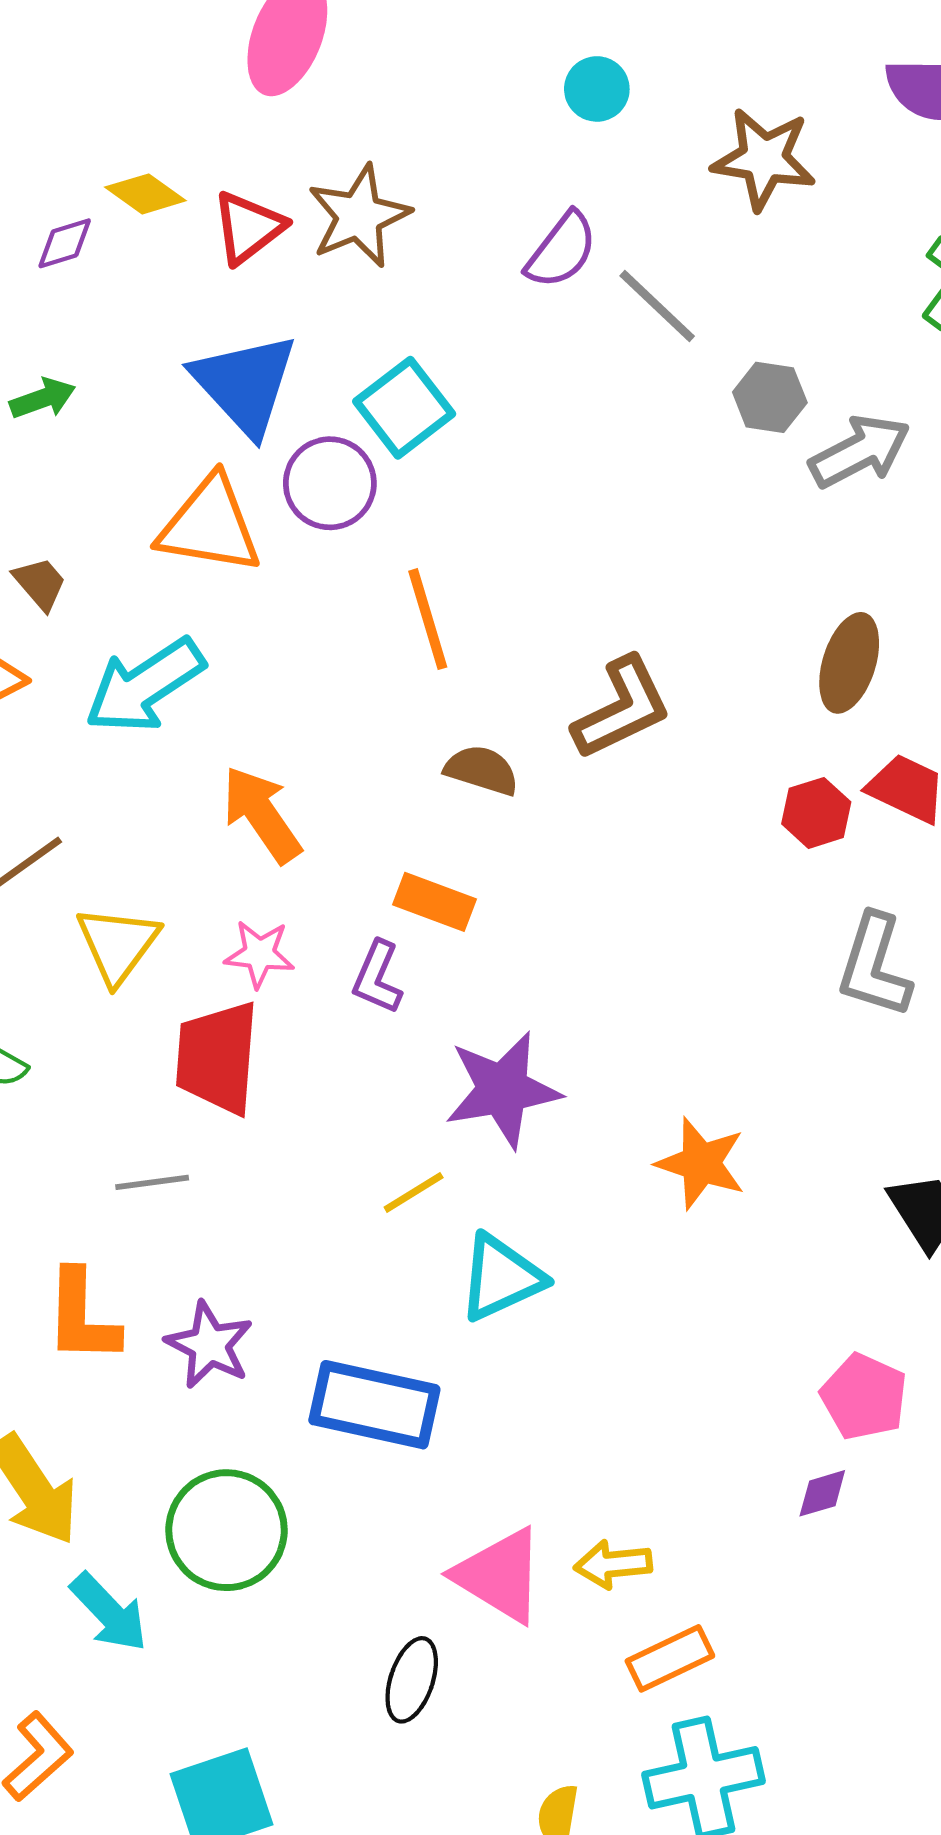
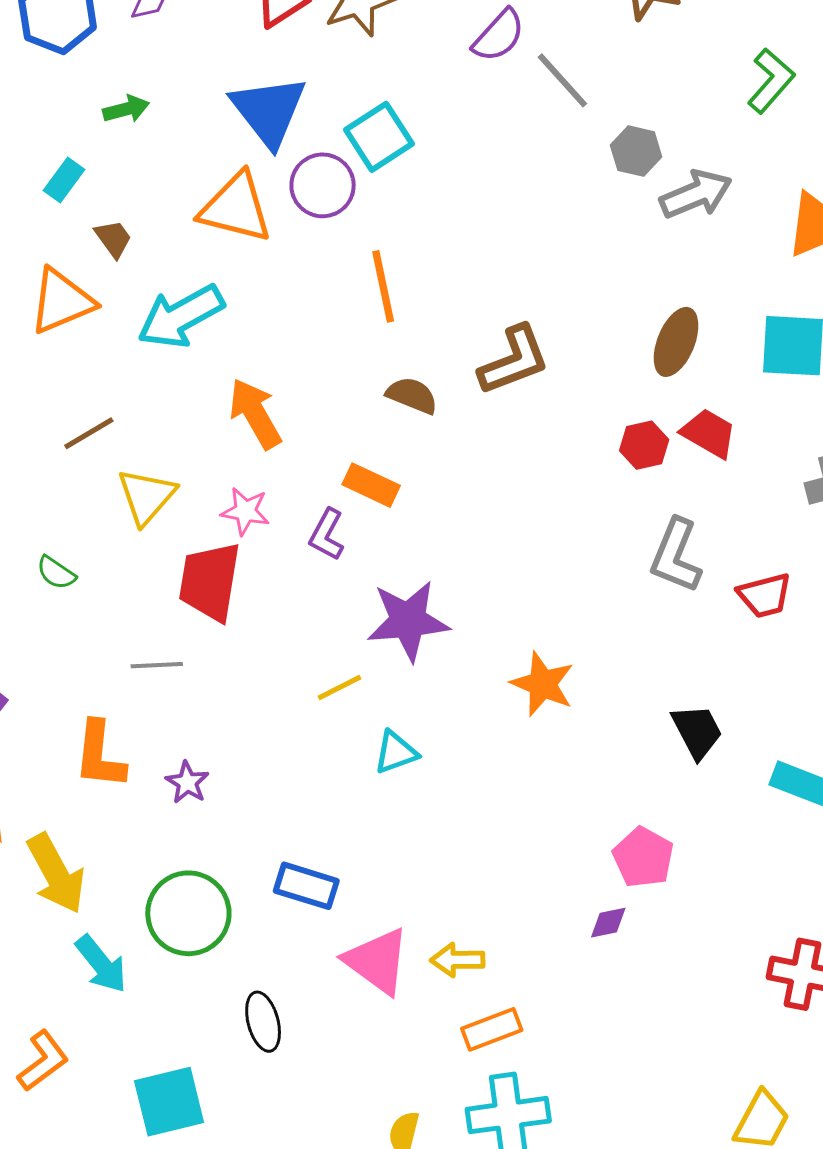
cyan triangle: (501, 1278) -> (396, 752), size x0.7
purple star: (209, 1345) -> (187, 782), size x0.7
blue rectangle: (374, 1405) -> (306, 886), moved, size x0.7
black ellipse: (412, 1680) -> (263, 1022), moved, turned -38

